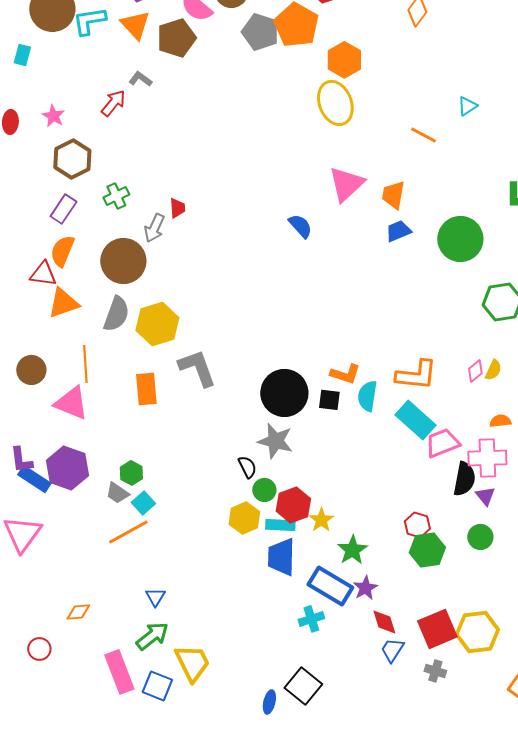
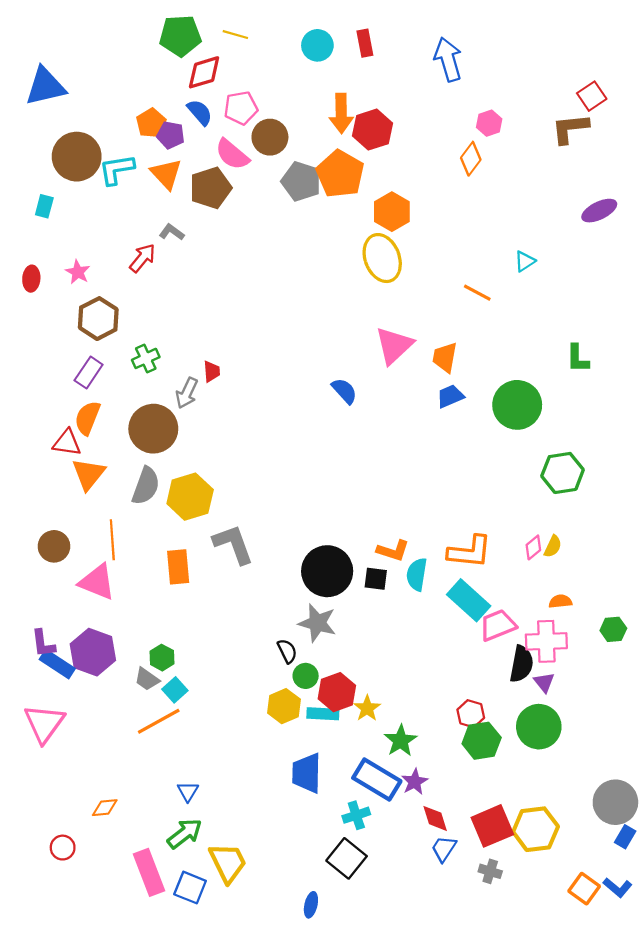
orange triangle: (63, 303) -> (89, 474), turned -32
green circle: (480, 537) -> (539, 727), size x1.6
blue trapezoid: (281, 557) -> (307, 773), moved
black square: (303, 686) -> (347, 858), moved

